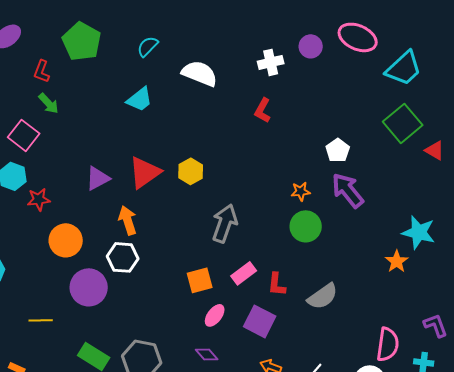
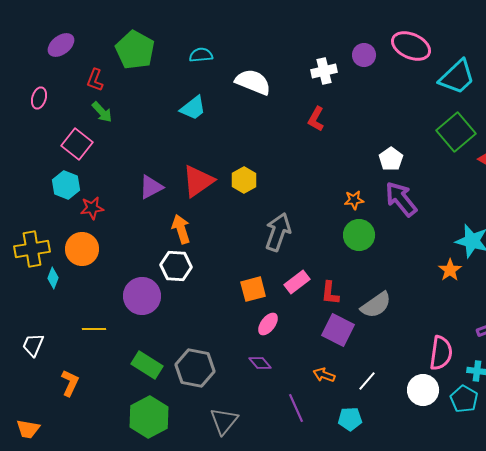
cyan semicircle: (148, 46) -> (201, 55), turned 40
orange circle: (66, 240) -> (82, 249), moved
purple square: (260, 321) -> (338, 330), moved

